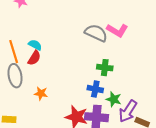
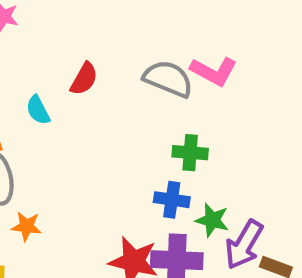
cyan semicircle: (35, 45) -> (38, 110), turned -144
red semicircle: (34, 58) -> (84, 79), moved
orange star: (41, 93) -> (27, 226), moved

